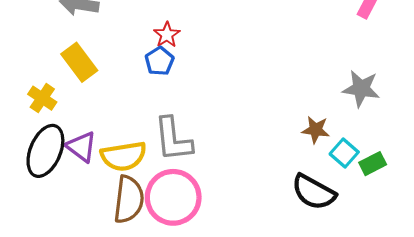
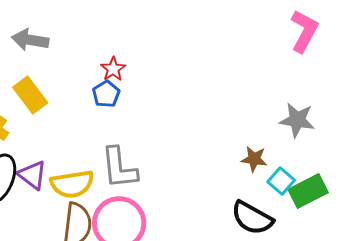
green rectangle: (373, 164) -> (308, 191), size x1.5

